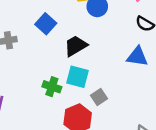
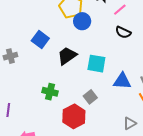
blue triangle: (137, 57) -> (122, 81), moved
cyan square: (78, 77) -> (96, 64), moved

